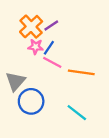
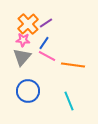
pink star: (36, 47) -> (23, 40), moved
gray triangle: (15, 81) -> (22, 57), moved
cyan line: (77, 113) -> (69, 101), turned 30

